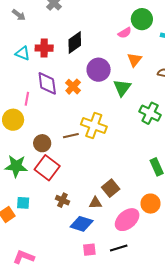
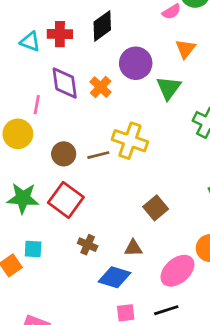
brown circle: (42, 143) -> (64, 154), moved
brown square: (111, 188) -> (156, 208), moved

